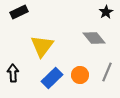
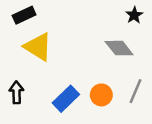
yellow triangle: (42, 46) -> (38, 47), moved, turned -35

